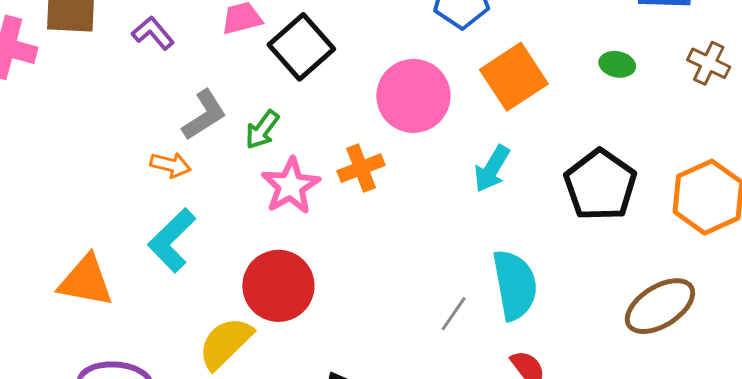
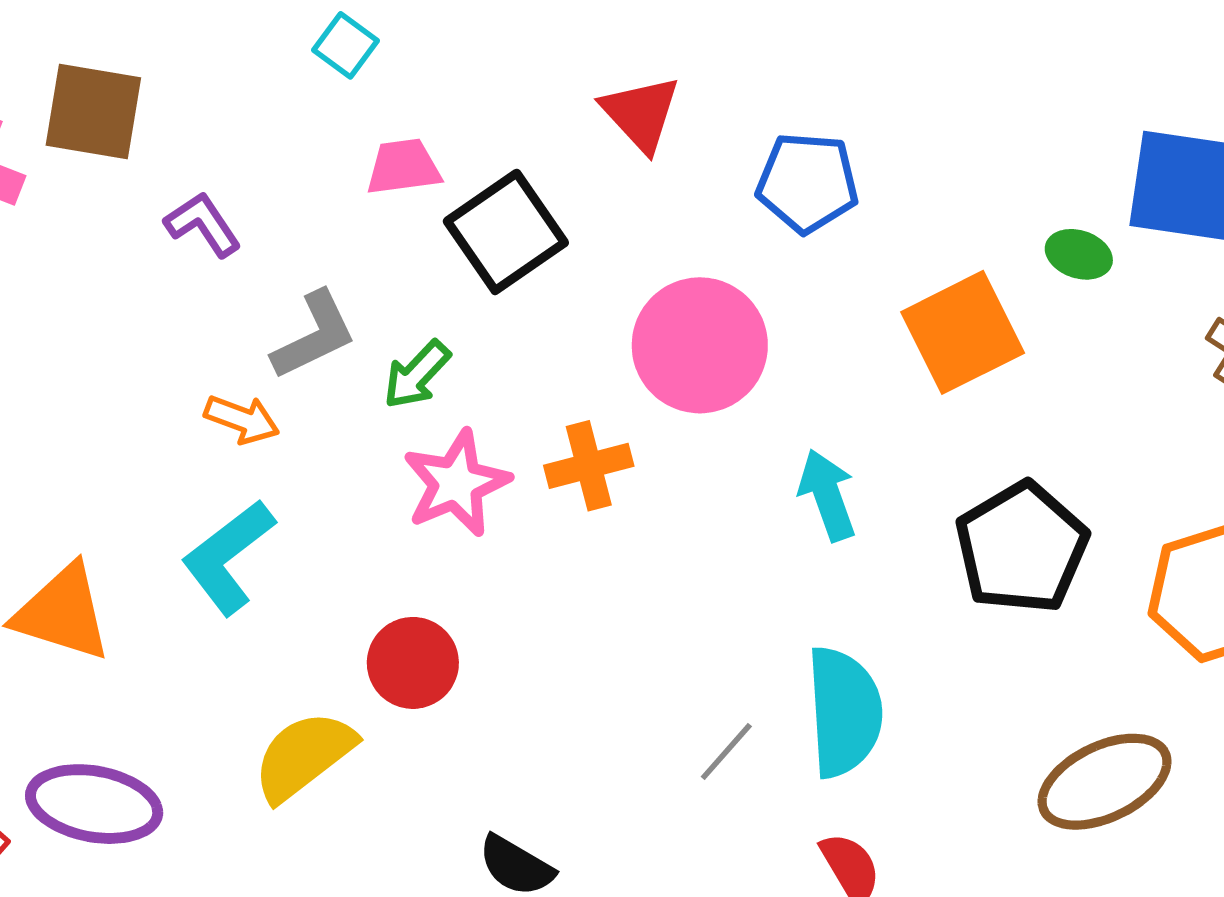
purple L-shape: (153, 33) -> (203, 224), moved
green ellipse: (617, 64) -> (1079, 254), moved
orange square: (514, 77) -> (963, 332), moved
cyan arrow: (492, 169) -> (827, 495), turned 123
red circle: (278, 286) -> (413, 663), size x0.7

